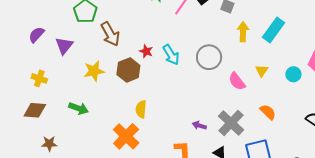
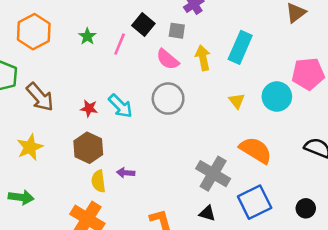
brown hexagon: (128, 70) -> (88, 148), moved
cyan circle: (293, 74) -> (277, 97), size x1.5
pink semicircle: (237, 81) -> (168, 59), moved
orange semicircle: (268, 112) -> (256, 150), size x1.5
purple arrow: (199, 126) -> (126, 173), moved

